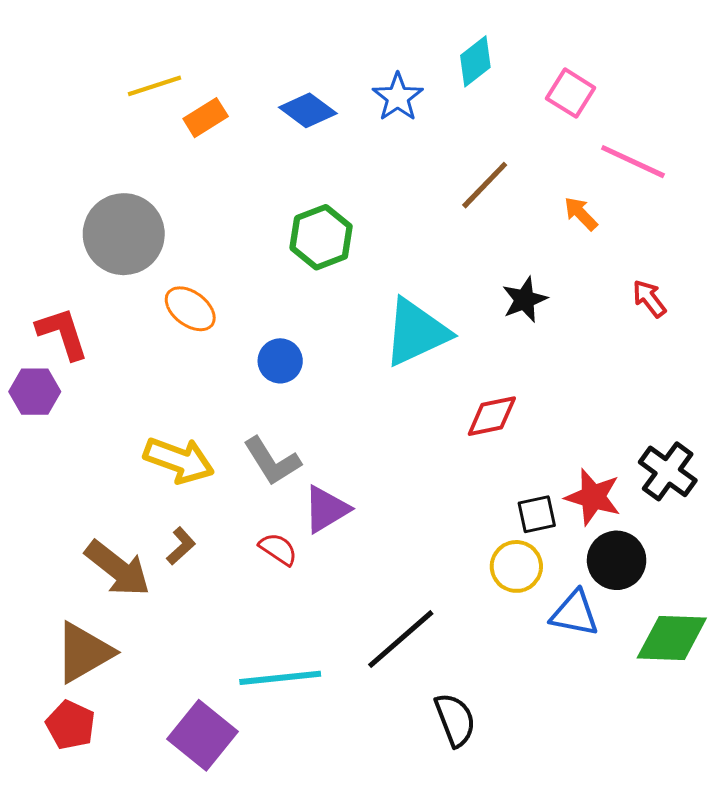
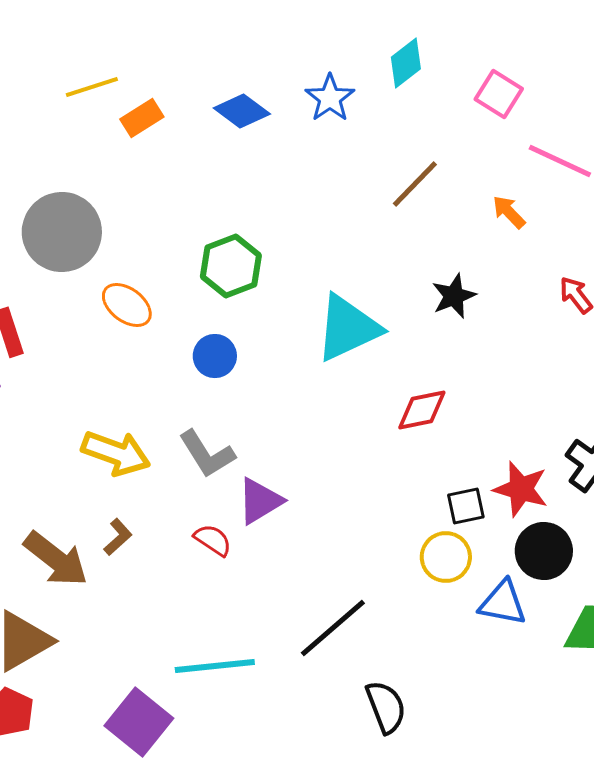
green hexagon: (321, 237) -> (231, 266), moved

